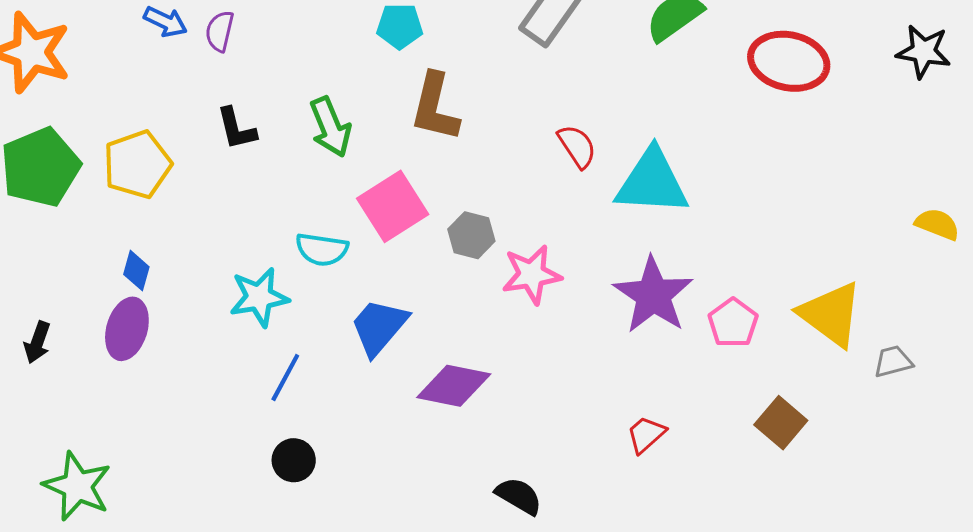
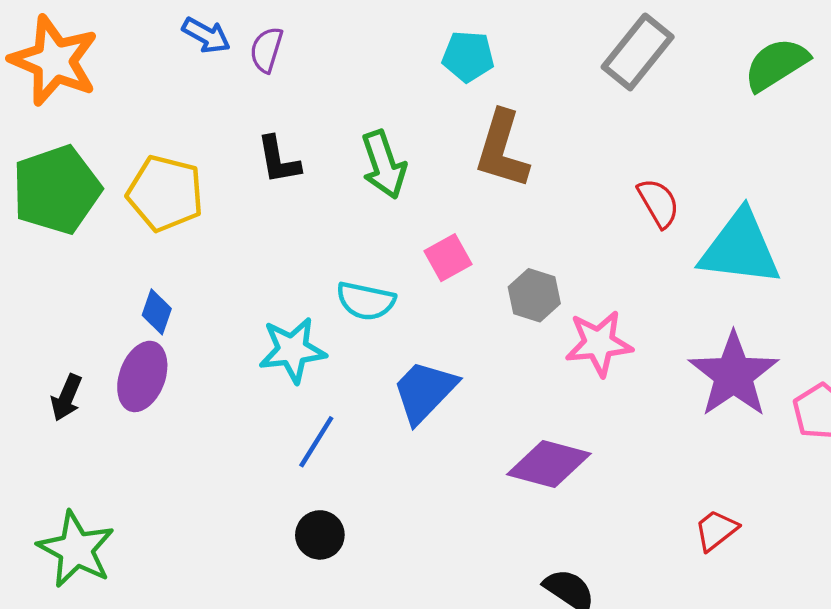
yellow pentagon: (137, 164) -> (165, 193), turned 30
pink square: (393, 206) -> (448, 258), size x0.6
black arrow: (37, 342) -> (66, 398), moved
purple diamond: (454, 386) -> (549, 464), moved

